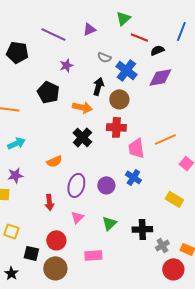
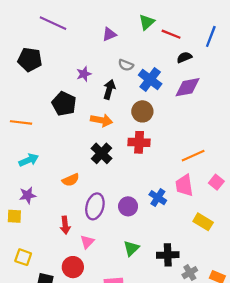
purple line: (53, 34) -> (53, 23), moved
red line: (139, 37) -> (171, 34), moved
black arrow: (98, 86) -> (109, 89), moved
pink trapezoid: (136, 148) -> (184, 185), moved
pink triangle: (77, 217) -> (87, 242), moved

